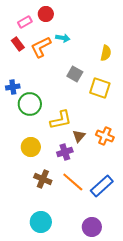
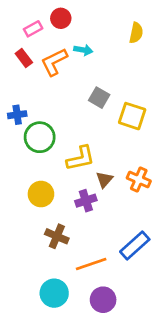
yellow semicircle: (106, 53) -> (136, 33), moved
orange line: (73, 182) -> (91, 264), moved, turned -60
purple circle: (92, 227) -> (103, 300), moved

